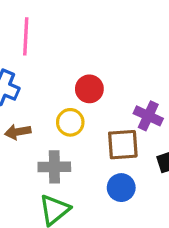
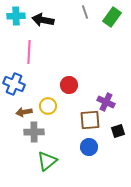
yellow circle: (70, 122) -> (48, 106), moved
gray cross: (54, 167) -> (34, 132), moved

